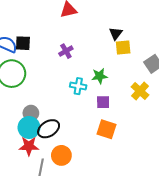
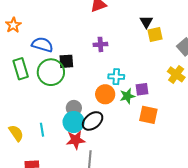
black square: (23, 43) -> (66, 61), moved
purple cross: (66, 51) -> (100, 44), turned 32
green star: (100, 76) -> (127, 96), moved
orange circle: (61, 155) -> (105, 94), moved

